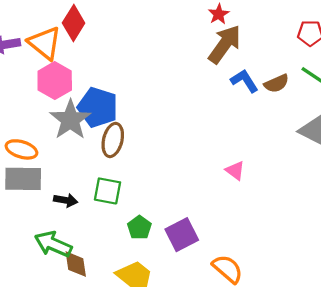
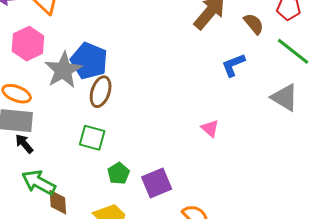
pink hexagon: (55, 81) -> (28, 44), moved
blue L-shape: (244, 81) -> (233, 65), moved, turned -84
brown semicircle: (277, 83) -> (254, 24), moved, turned -110
black arrow: (66, 200) -> (24, 144), moved, turned -145

